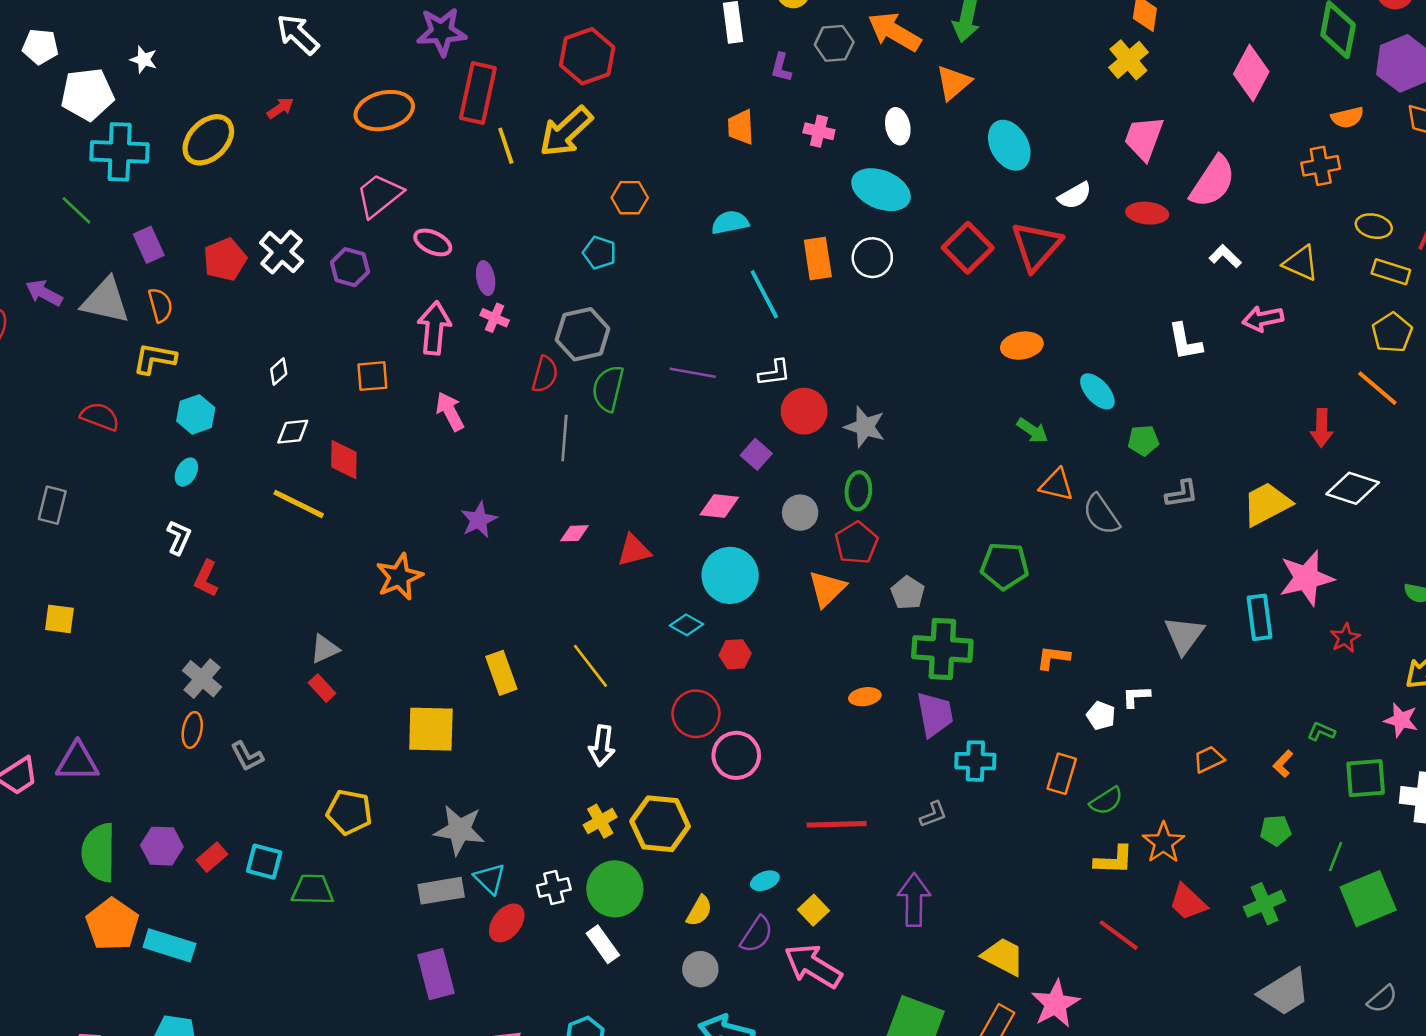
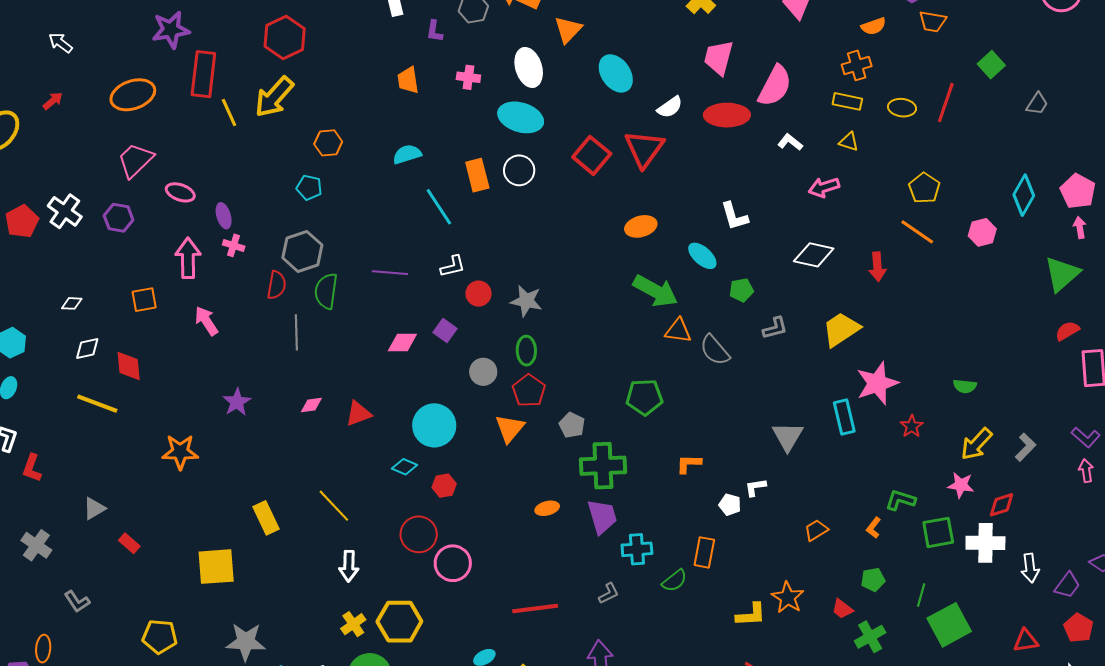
white arrow: (298, 34) -> (60, 43), size x0.7
white ellipse: (898, 126) -> (529, 67), size x1.4
red ellipse: (1147, 213) -> (727, 115), size x1.4
yellow triangle: (1301, 263) -> (849, 142), size x0.7
yellow rectangle: (1391, 272) -> (847, 101), moved
white L-shape: (1185, 342) -> (734, 216), moved
white diamond: (279, 372) -> (72, 303), turned 50
red circle: (804, 411) -> (479, 294), size x0.7
green arrow: (1032, 431) -> (655, 291), size x1.8
white diamond: (1353, 488) -> (814, 255), moved
pink diamond: (719, 506) -> (402, 342), moved
orange star: (399, 577) -> (180, 452), turned 30
gray triangle: (325, 649) -> (94, 508), moved
orange ellipse: (192, 730) -> (43, 649), moved
green L-shape: (1321, 732) -> (900, 500), size x1.4
green semicircle: (1106, 801) -> (674, 581), moved
red trapezoid: (1188, 902) -> (842, 609), moved, size x0.7

